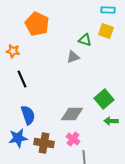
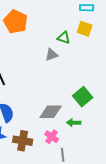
green arrow: (111, 121) -> (74, 123), moved

